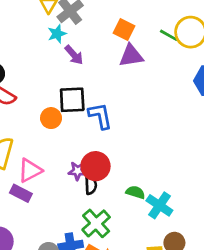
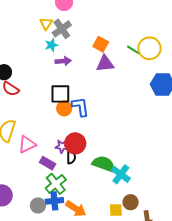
purple arrow: (74, 55) -> (63, 61), turned -56
orange circle: (51, 118) -> (64, 108), moved
green semicircle: (135, 192) -> (104, 164), size x1.6
purple rectangle: (21, 193) -> (48, 163), moved
green cross: (96, 223) -> (56, 184), moved

